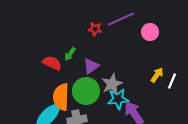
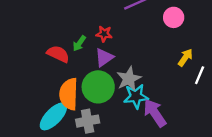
red star: (95, 29) -> (104, 34), moved
yellow arrow: (157, 75) -> (185, 57), moved

